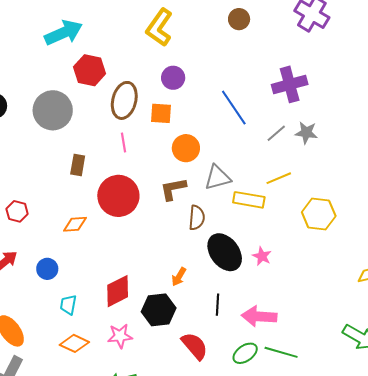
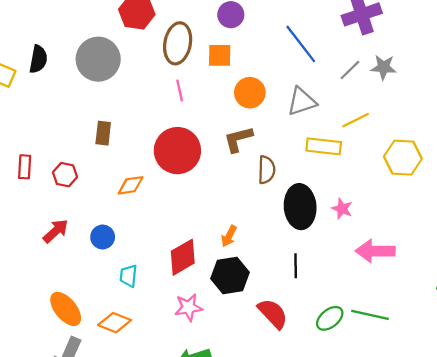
brown rectangle: (78, 165) -> (103, 133), moved
gray triangle: (218, 177) -> (302, 101), moved
black ellipse: (225, 252) -> (300, 207), turned 36
orange arrow: (179, 277) -> (229, 236), moved
pink arrow: (259, 316) -> (375, 251), moved
orange diamond: (74, 343) -> (115, 323), moved

